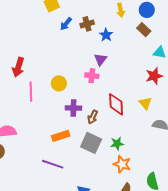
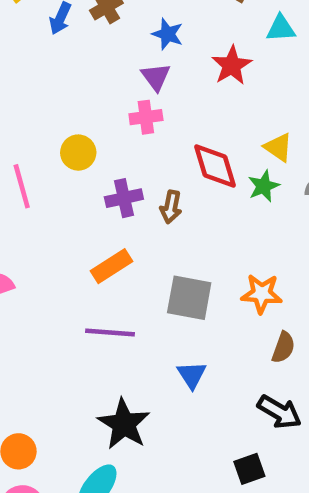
blue star: (106, 35) -> (168, 34), moved
red star: (154, 76) -> (232, 65), moved
gray square: (91, 143) -> (189, 298), moved
green star: (117, 144) -> (264, 186), moved

